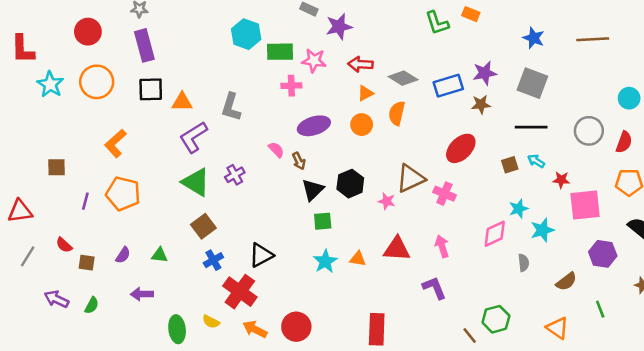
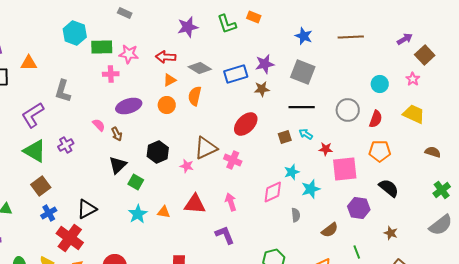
purple star: (339, 27) -> (188, 27), moved
orange triangle: (182, 102) -> (29, 63), moved
black triangle: (313, 190) -> (118, 165), moved
green square: (323, 221) -> (136, 182), turned 35

